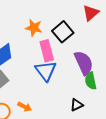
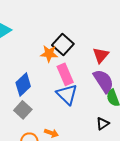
red triangle: (91, 13) -> (101, 55), moved
black square: (63, 32) -> (63, 44), moved

